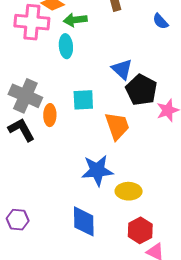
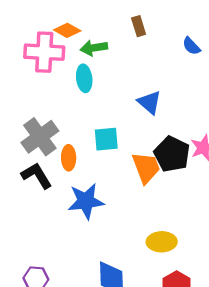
black pentagon: (141, 90) -> (172, 154), moved
gray cross: (25, 96) -> (40, 137), turned 32
blue star: (97, 170) -> (86, 201), moved

